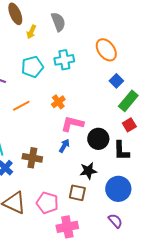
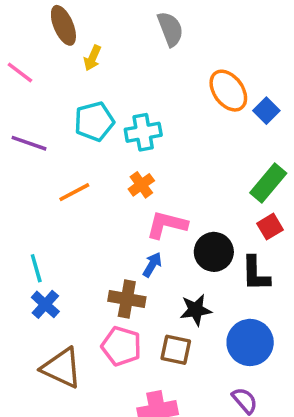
gray semicircle: (58, 22) -> (170, 29), moved
cyan cross: (64, 60) -> (143, 132), moved
blue square: (116, 81) -> (266, 111), moved
brown cross: (32, 158) -> (127, 299), moved
pink pentagon: (47, 203) -> (121, 346), moved

